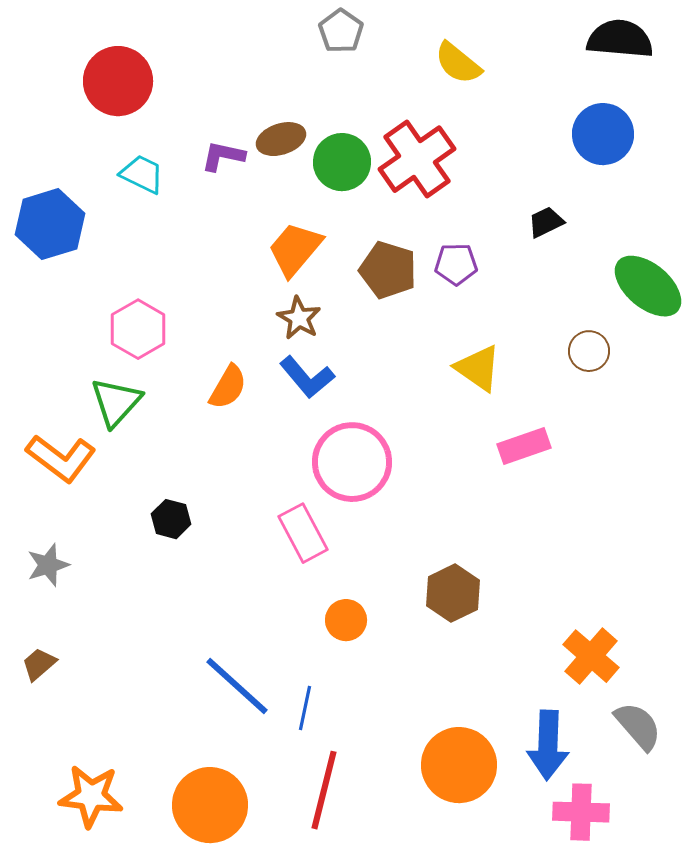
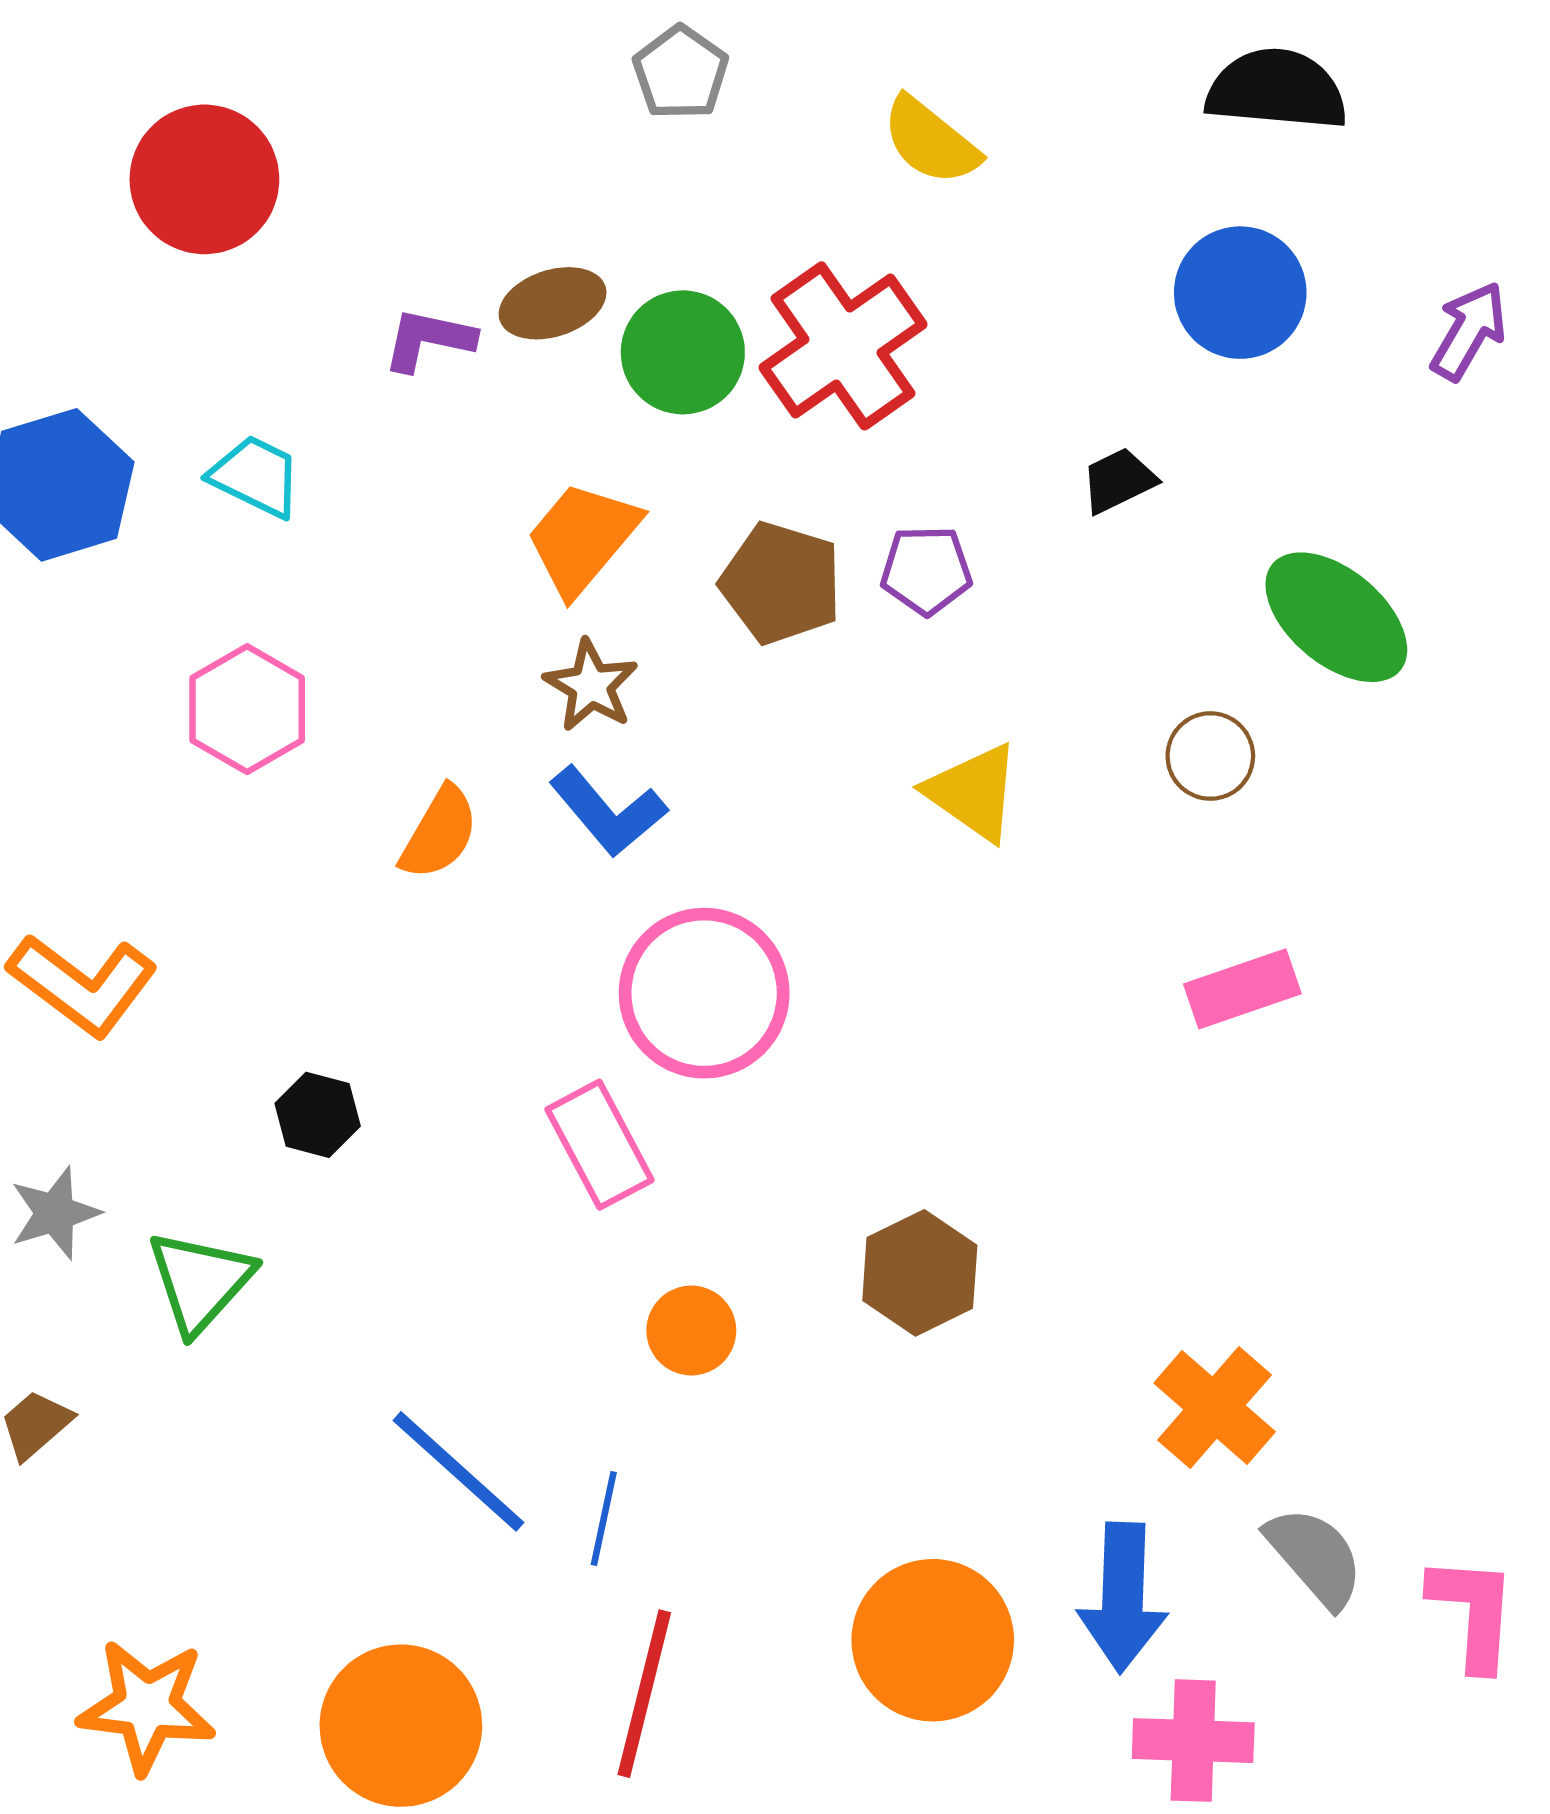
cyan trapezoid: (142, 174) -> (256, 476), moved
green triangle: (116, 402) -> (200, 1281), moved
pink rectangle: (524, 446) -> (1242, 989), moved

